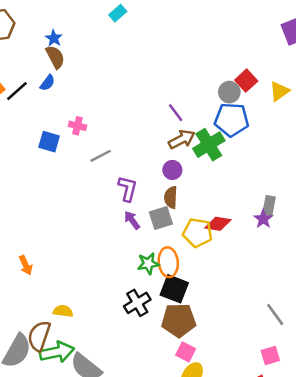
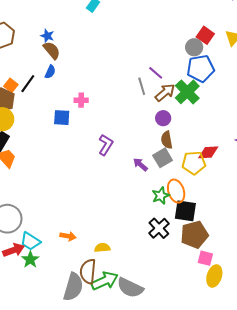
gray line: (101, 156) -> (142, 86), moved, turned -66
purple L-shape: (128, 189) -> (106, 145), moved, turned 30
orange arrow: (26, 265) -> (68, 236), moved, turned -42

